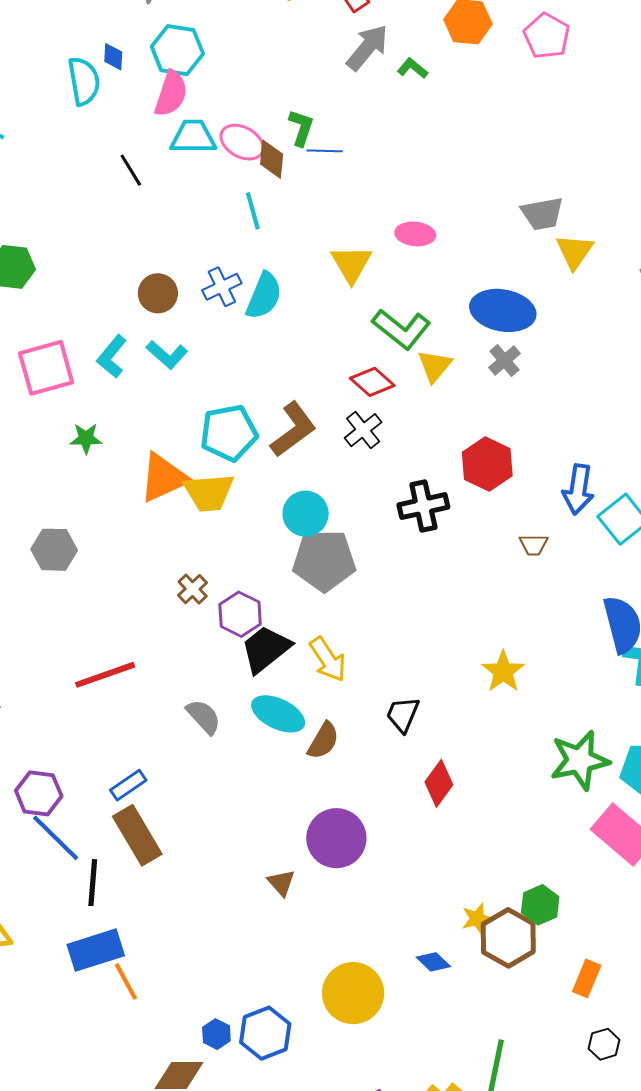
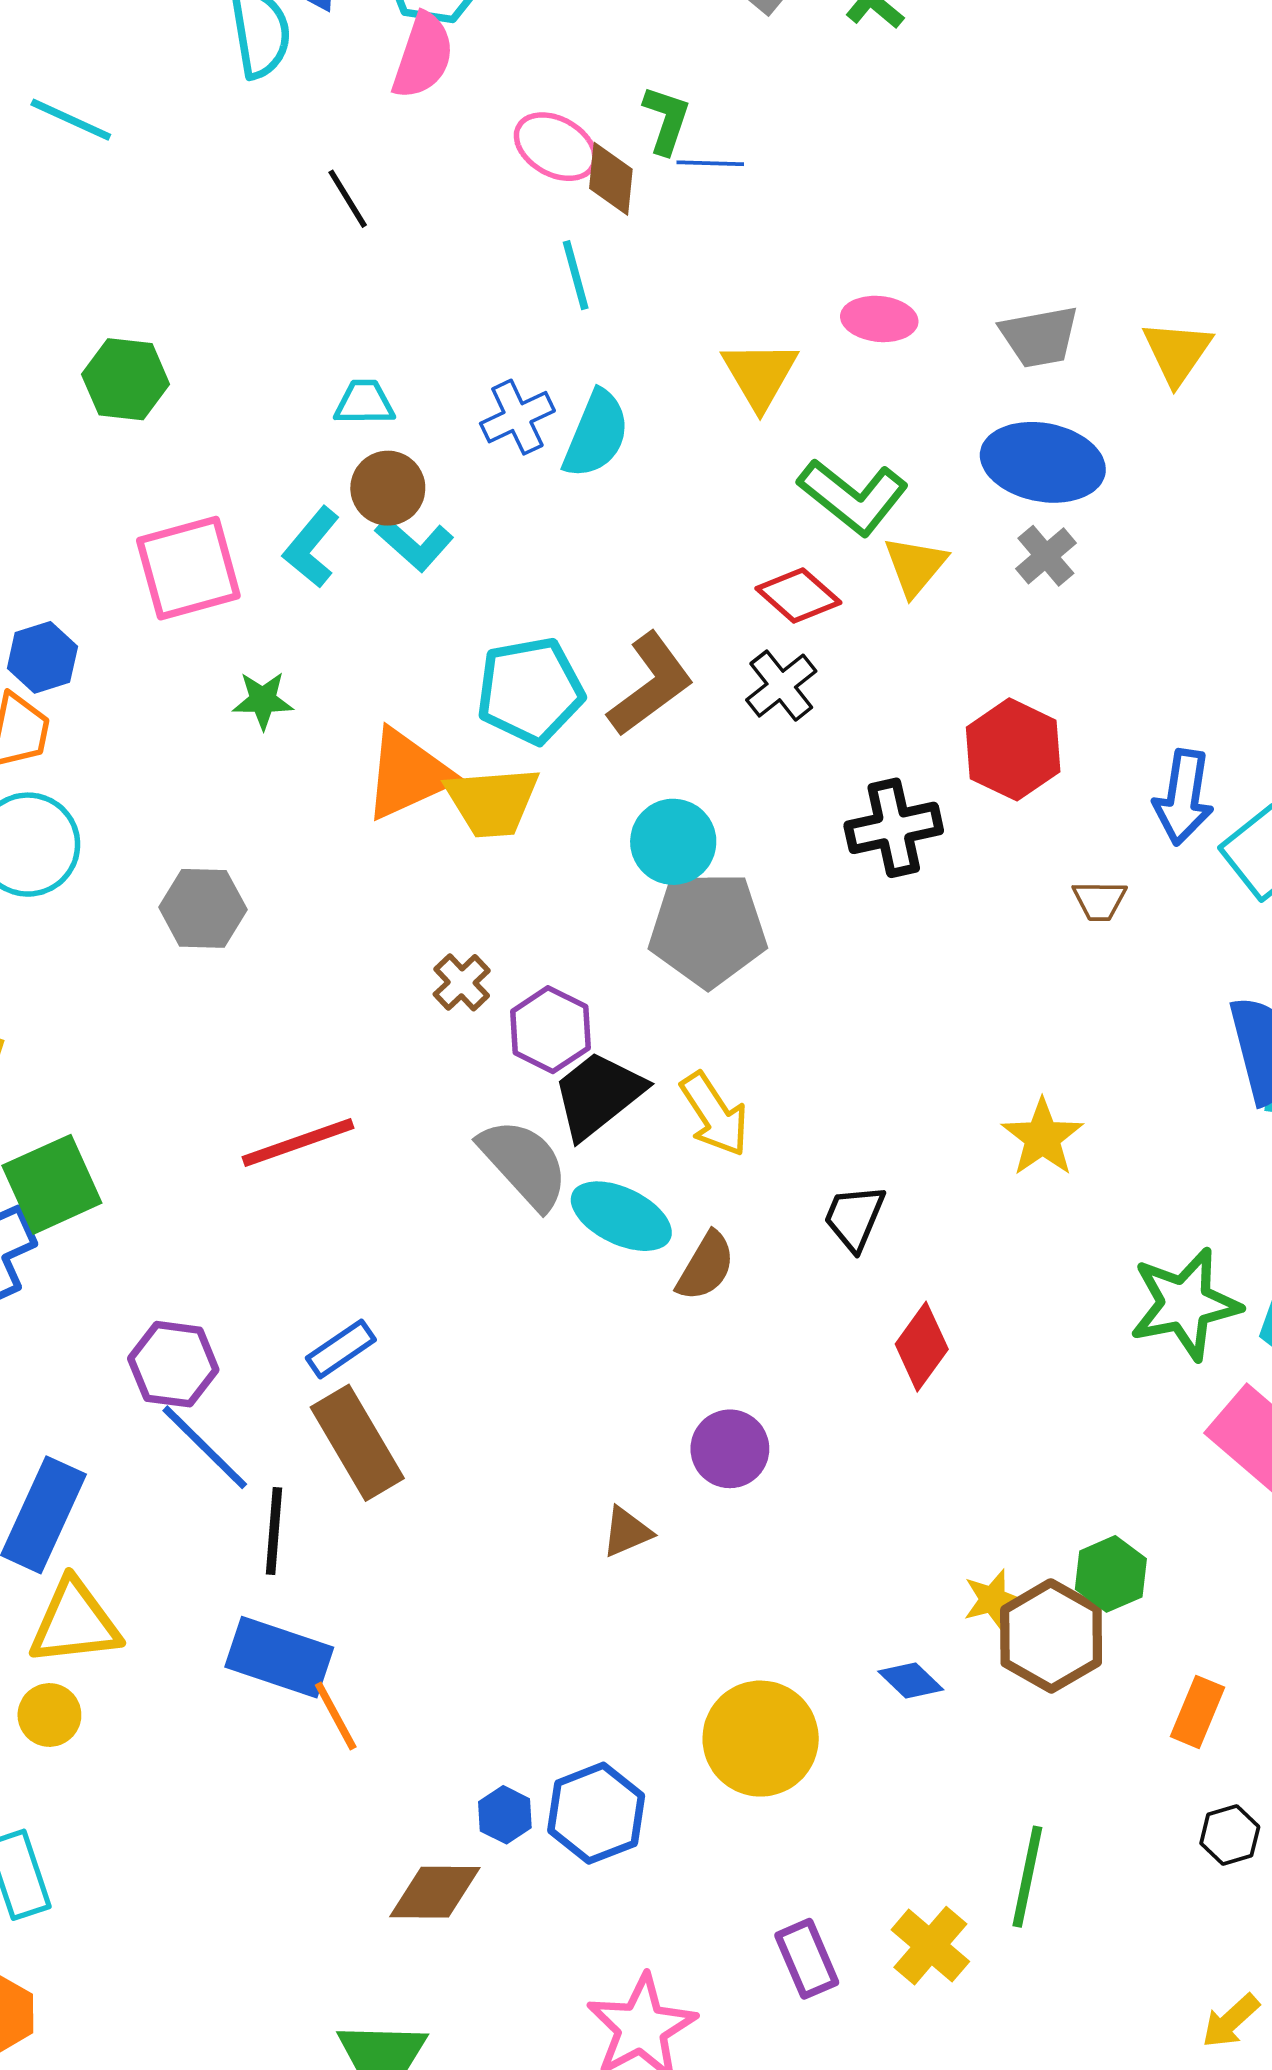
cyan trapezoid: (193, 137) -> (364, 403), moved, size x0.7
gray trapezoid: (542, 214) -> (1039, 337), moved
brown circle: (158, 293) -> (388, 488), moved
gray semicircle: (204, 717) -> (524, 1164), moved, size x1.4
purple circle: (336, 838) -> (730, 1449), size x0.7
brown triangle: (281, 883) -> (627, 1532), turned 48
blue rectangle: (96, 950) -> (279, 1657), turned 36

